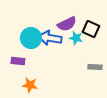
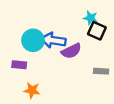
purple semicircle: (67, 24) -> (71, 51), moved
cyan star: (76, 38) -> (90, 18), moved

